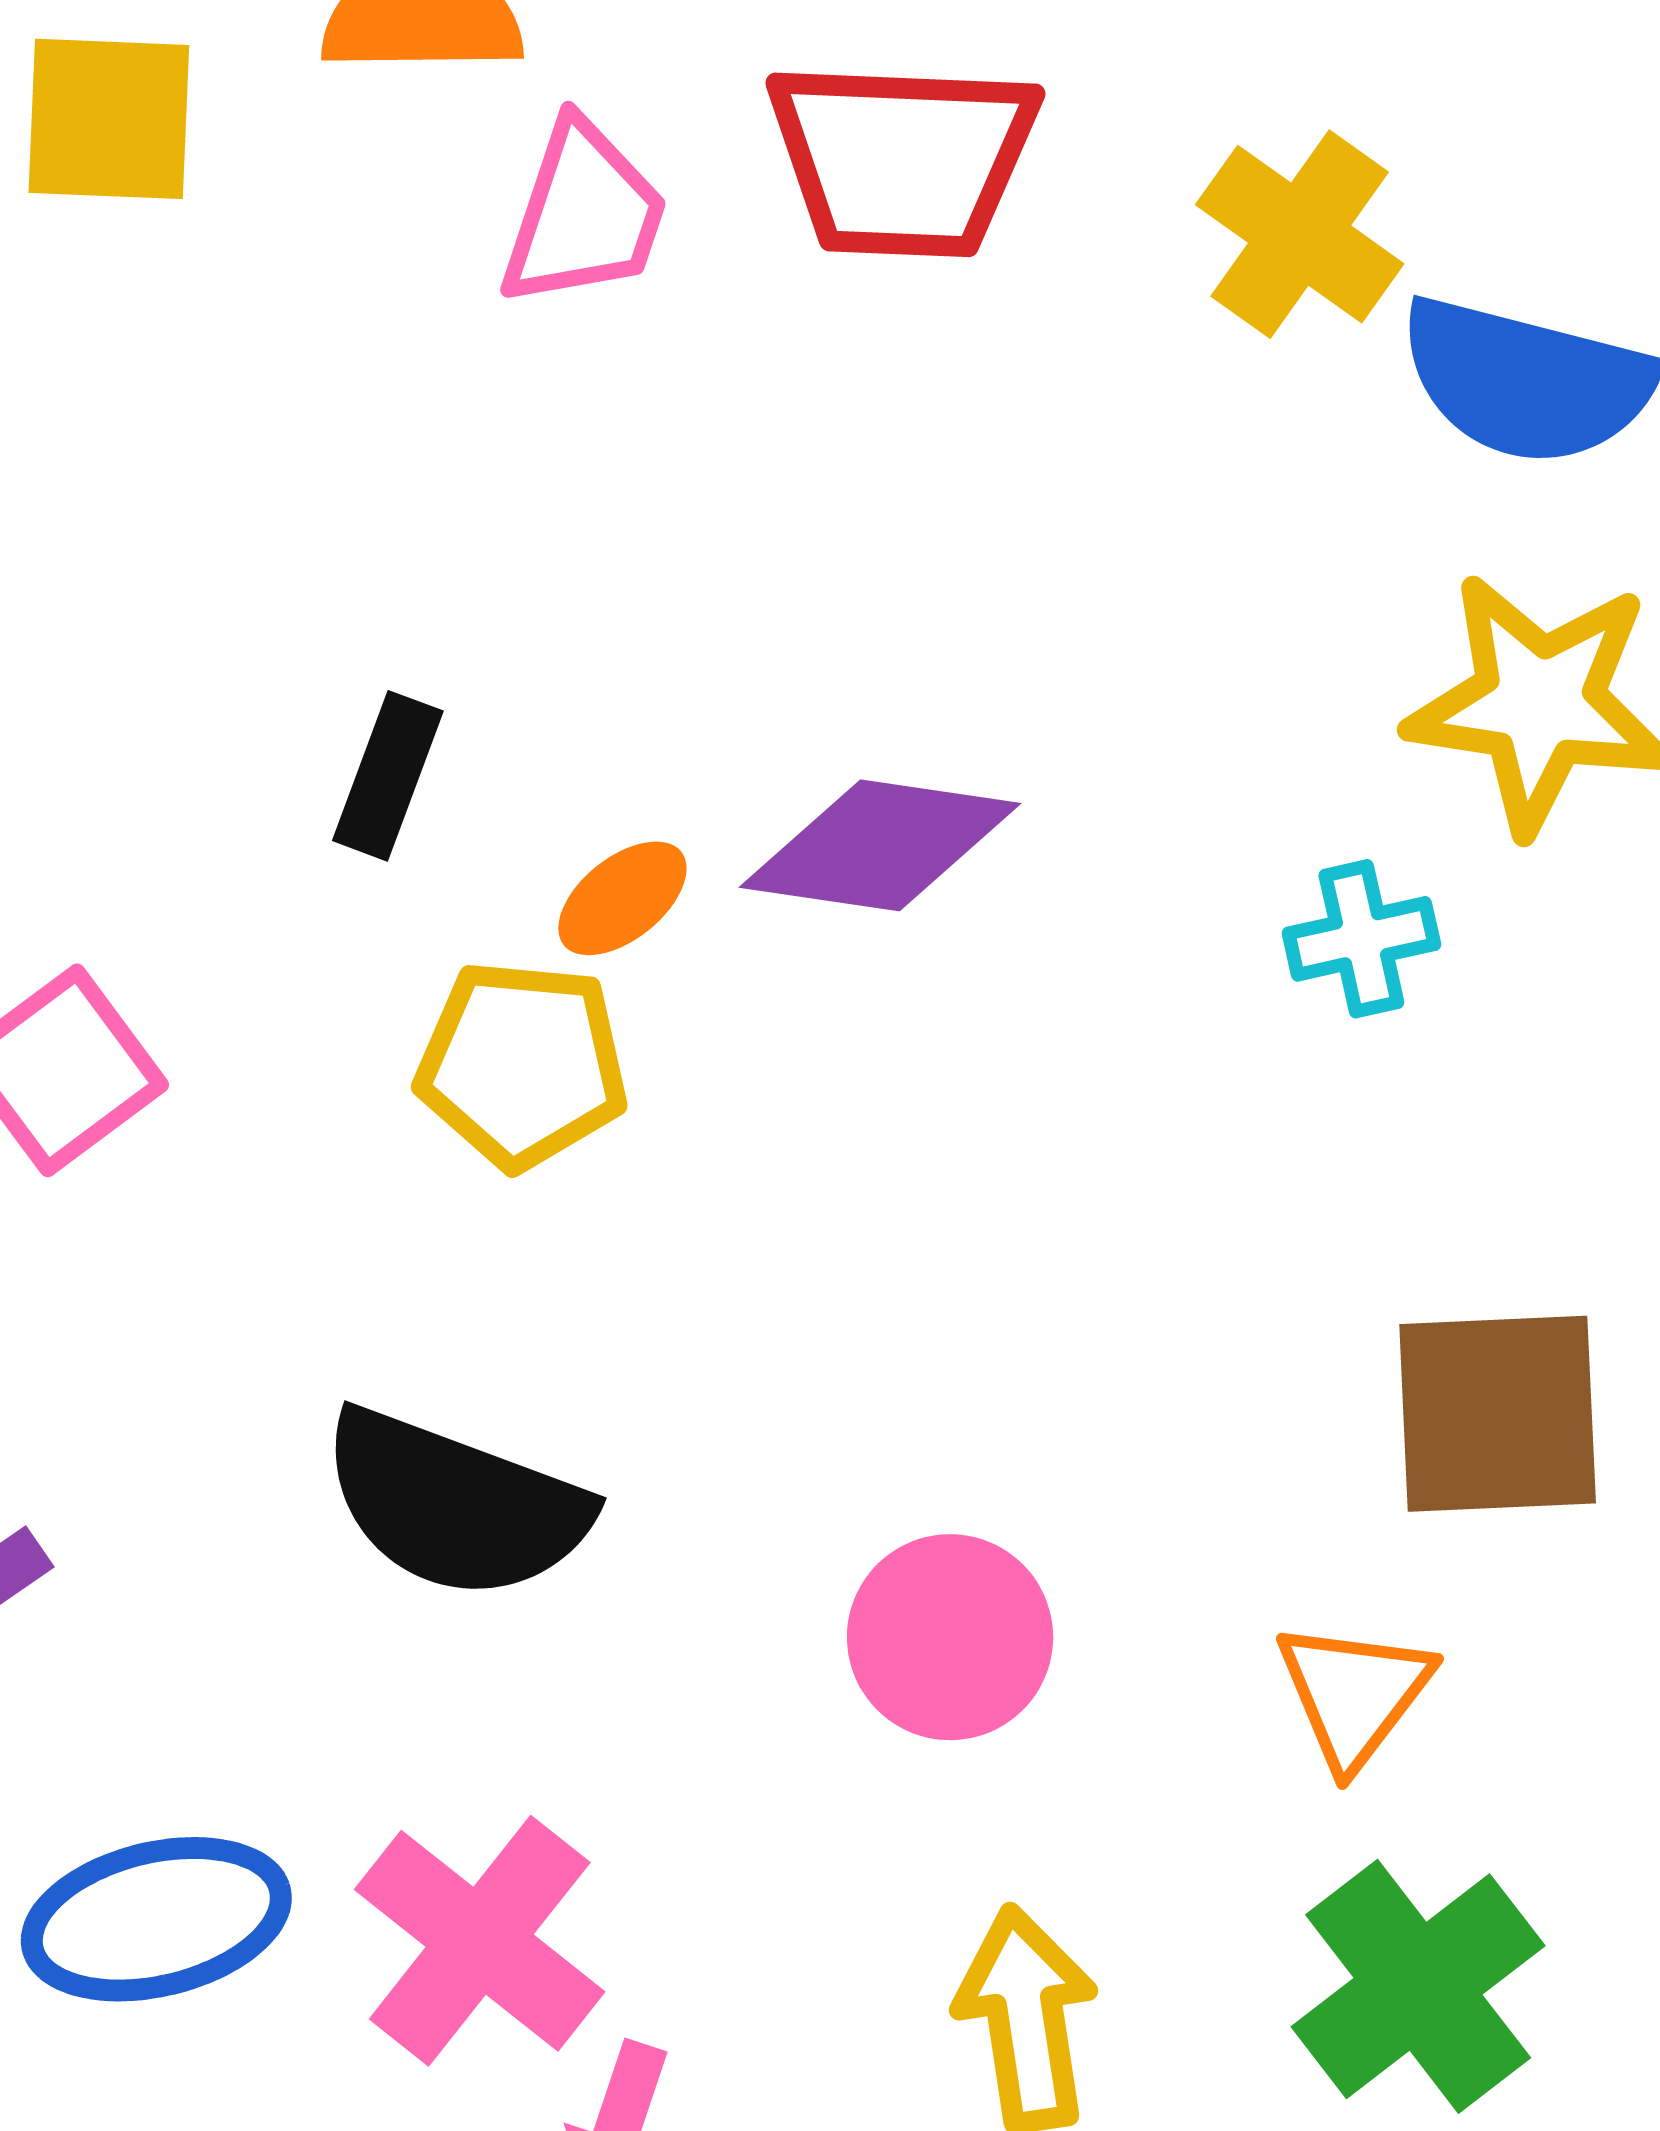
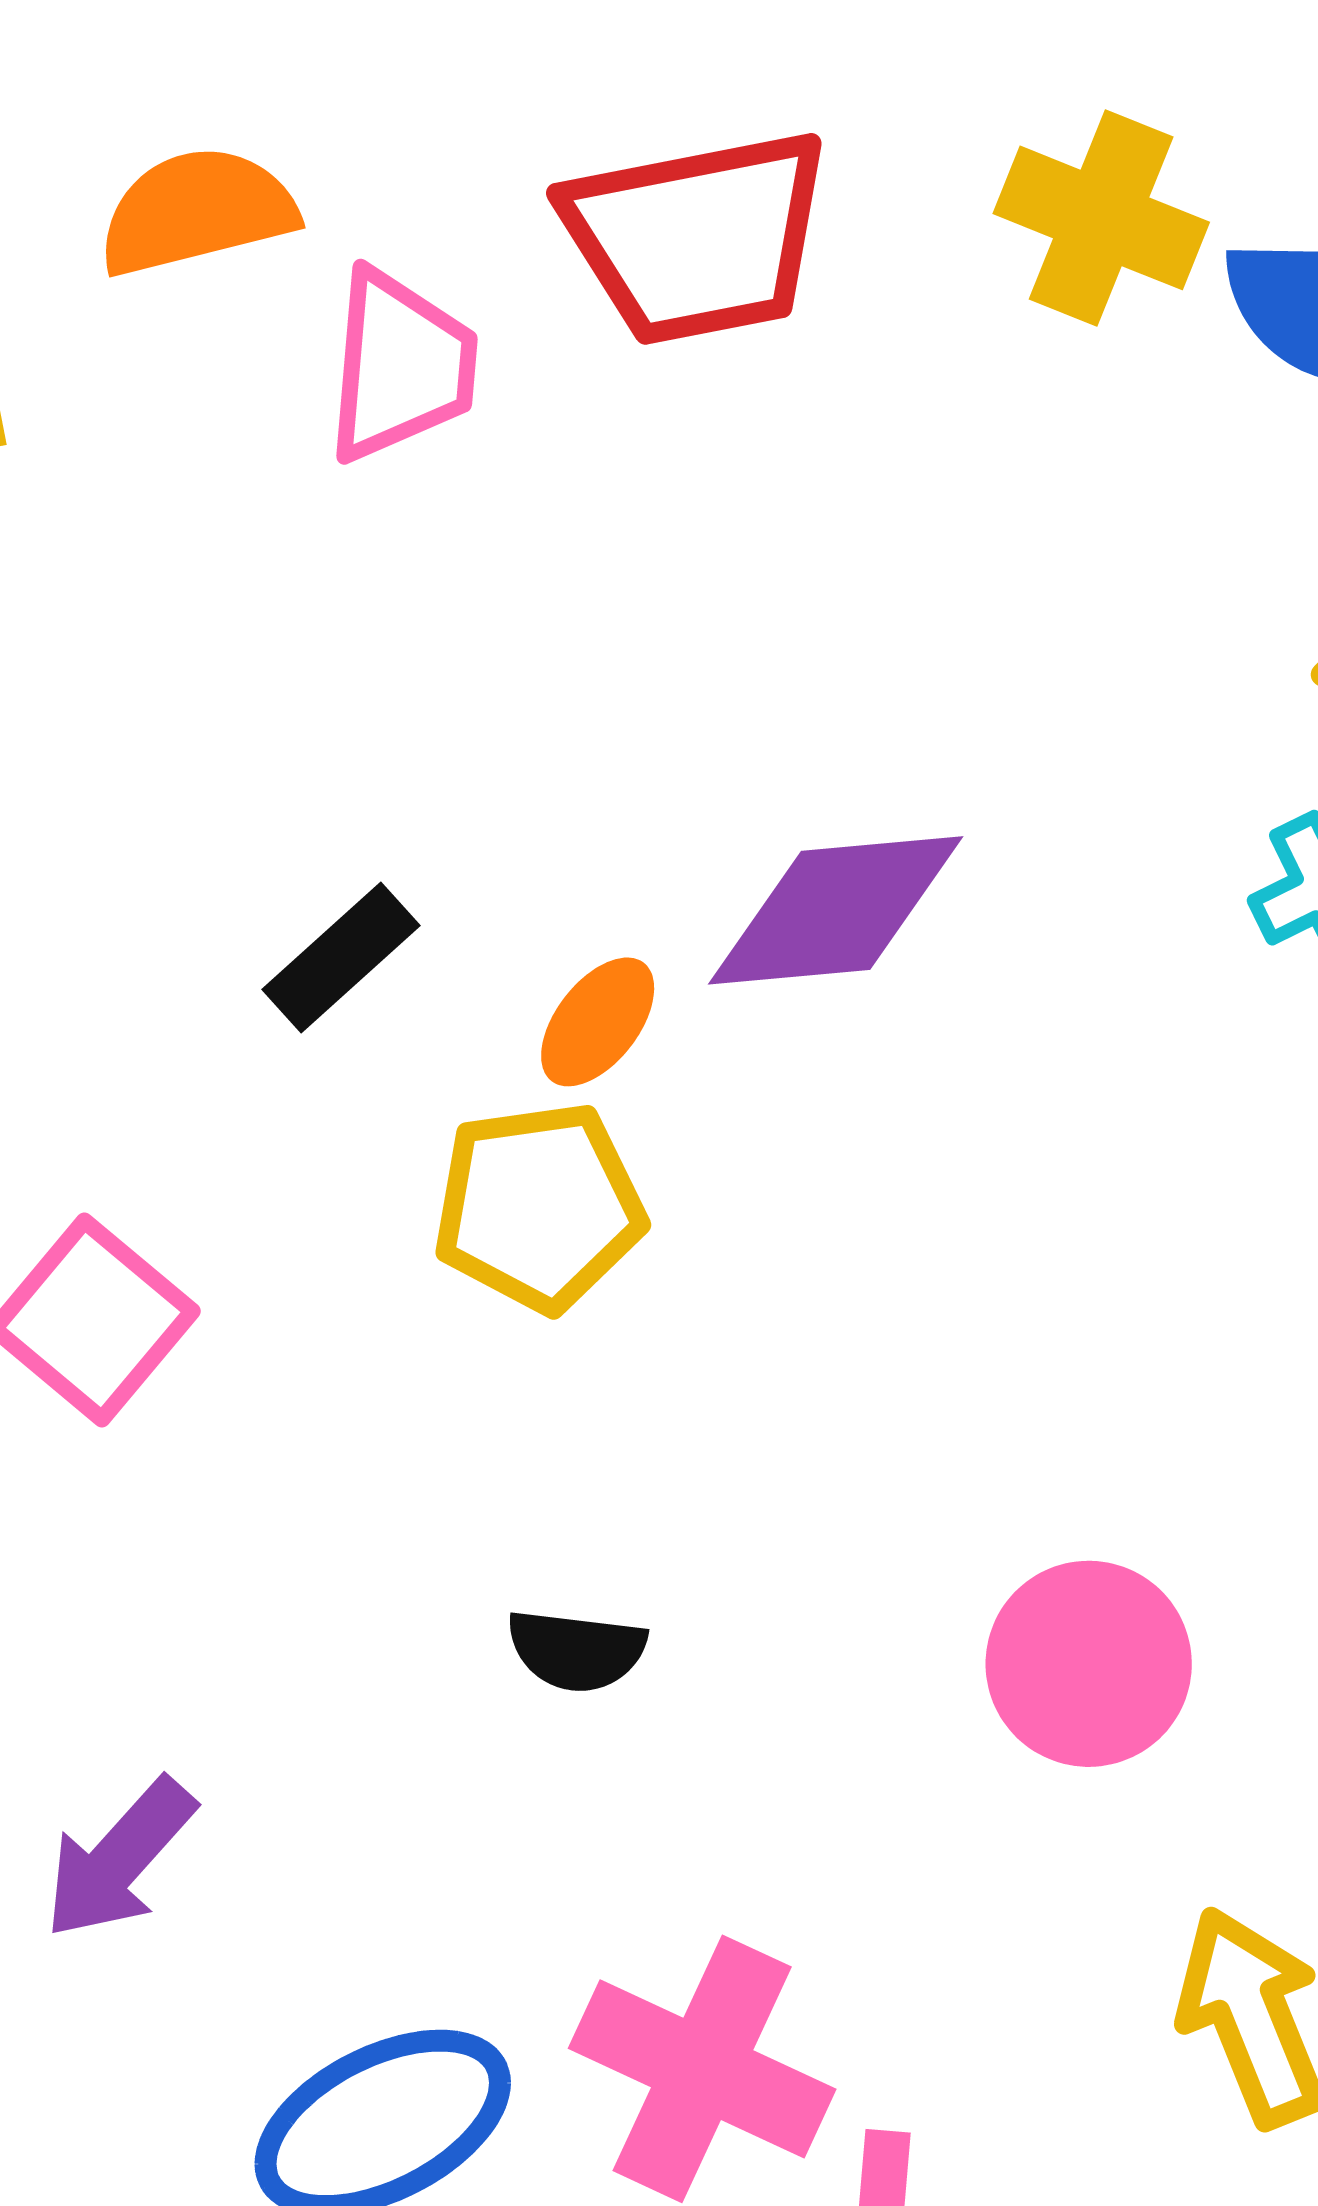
black rectangle: (388, 776) -> (341, 957), turned 41
black semicircle: (455, 1504) -> (576, 1650), size x0.5

